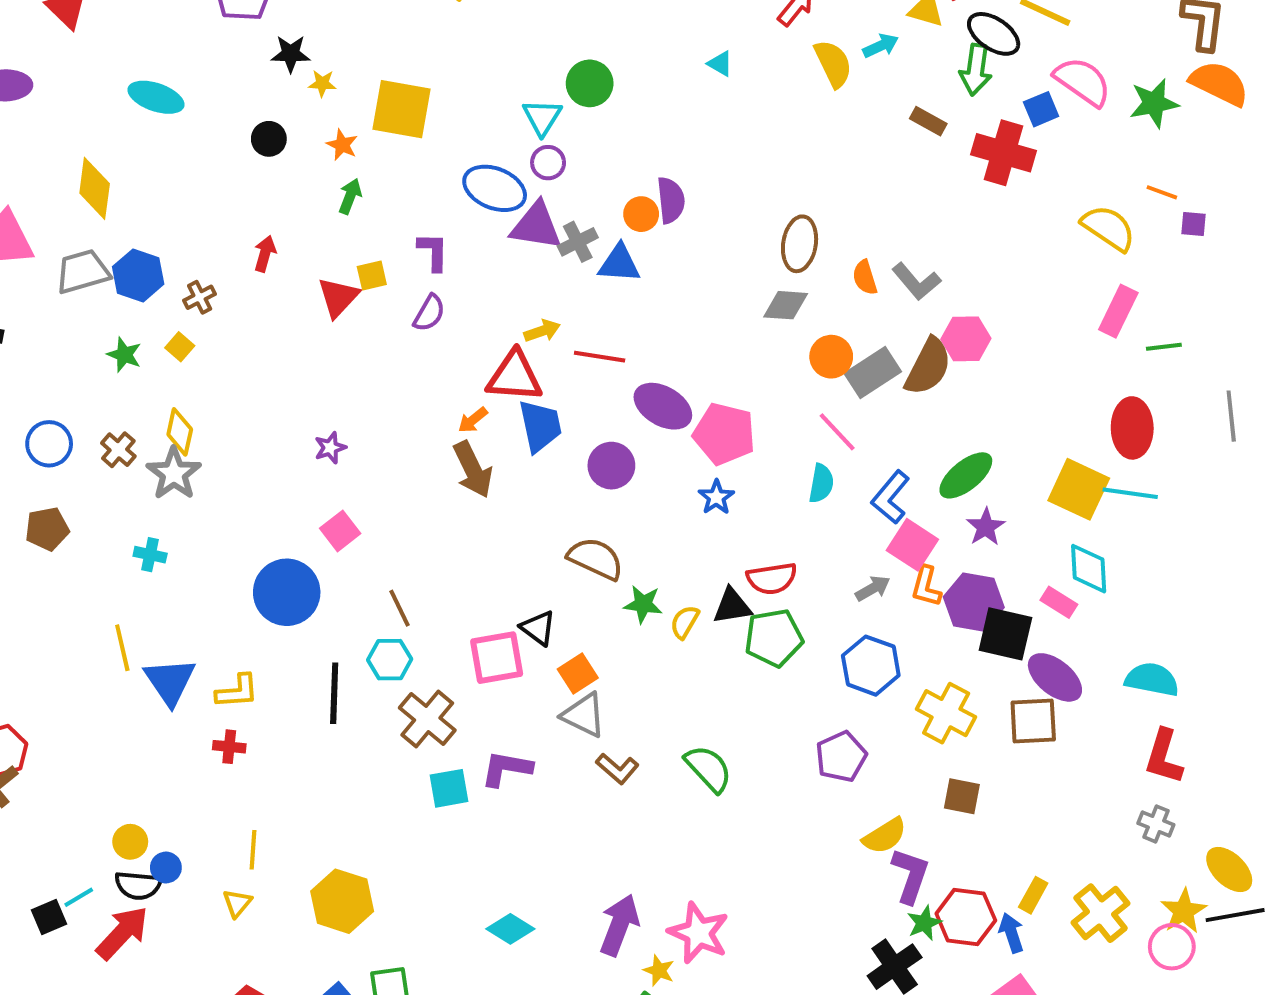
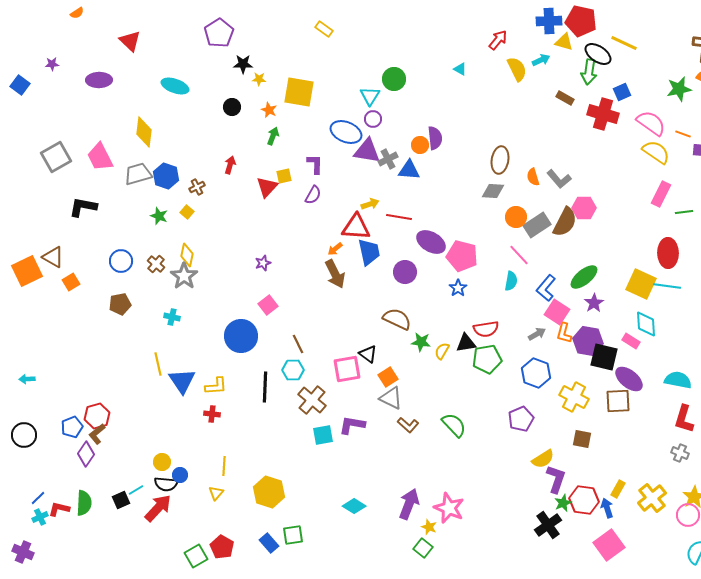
pink semicircle: (1083, 81) -> (651, 123), moved

